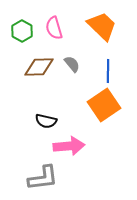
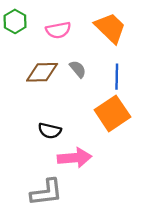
pink semicircle: (54, 28) -> (58, 30), turned -85
green hexagon: (22, 31) -> (15, 21), moved

